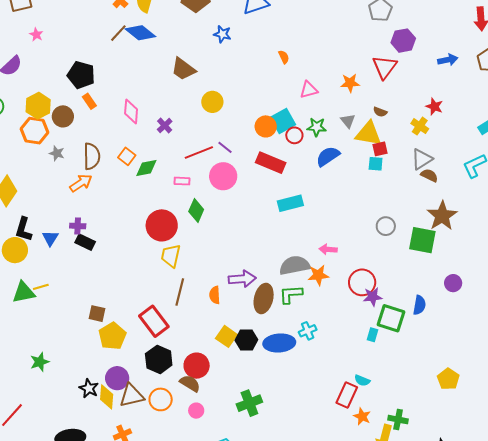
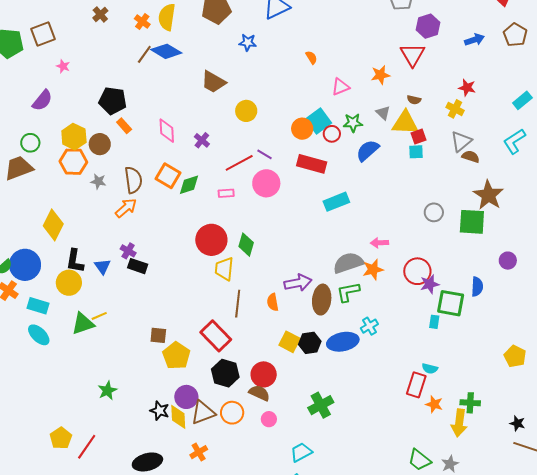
orange square: (127, 156) -> (168, 176), size x1.4
green diamond: (196, 210) -> (246, 245), moved
purple cross: (78, 226) -> (128, 251), turned 35

